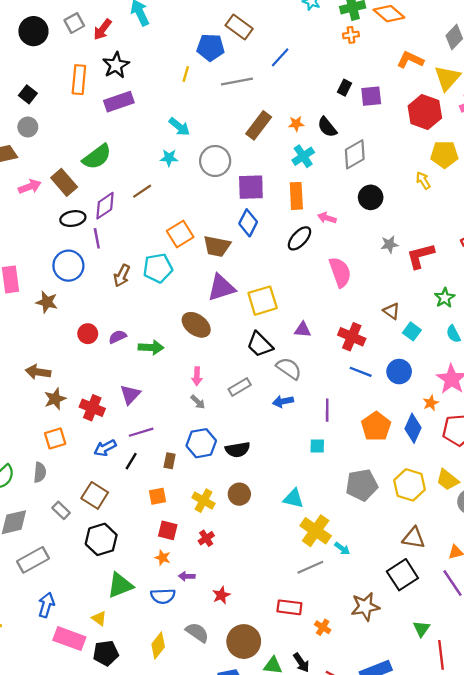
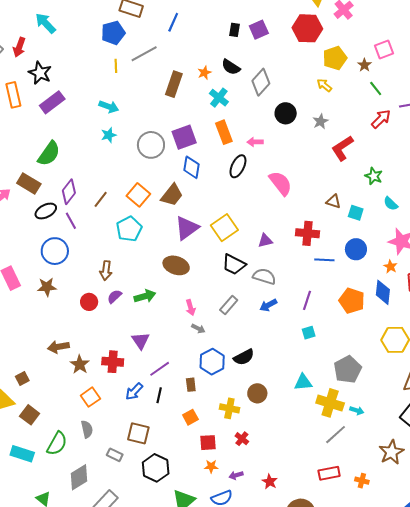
yellow line: (186, 74) -> (116, 66), moved
gray circle: (215, 161) -> (151, 145), moved
brown line: (142, 191) -> (101, 199), moved
gray star: (389, 244) -> (320, 121), moved
brown trapezoid: (217, 246) -> (172, 195), turned -45
brown arrow: (122, 276) -> (106, 271), moved
purple line: (327, 410) -> (307, 300), turned 36
gray pentagon: (362, 485) -> (348, 369), moved

